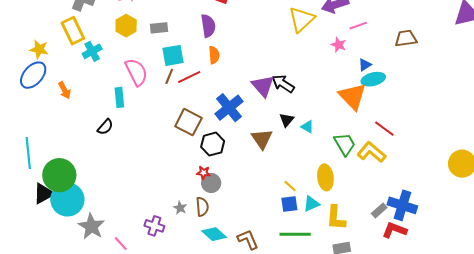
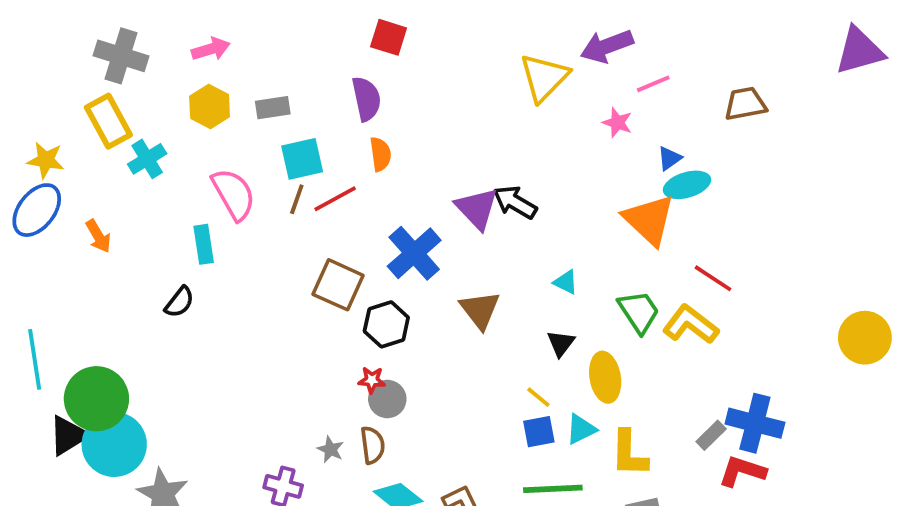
black triangle: (287, 120) -> (561, 343), moved

